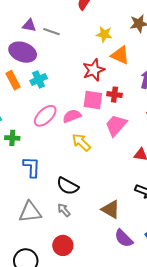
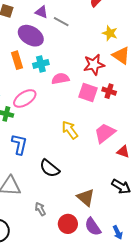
pink ellipse: (45, 116) -> (25, 98), moved
pink semicircle: (72, 116) -> (60, 79), moved
pink trapezoid: (116, 125) -> (105, 133), moved
gray arrow: (64, 210) -> (40, 209), moved
red circle: (63, 245) -> (68, 224), moved

